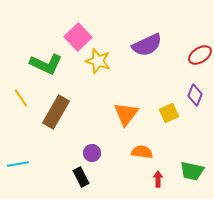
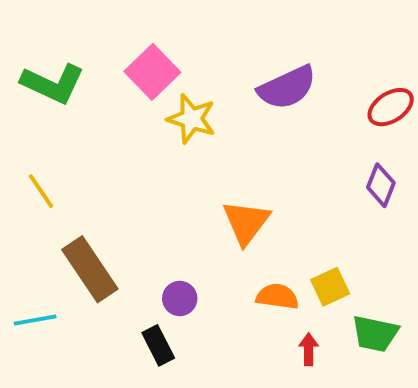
green L-shape: (46, 64) -> (53, 84), moved
brown rectangle: (56, 112) -> (90, 269), moved, turned -64
yellow square: (169, 113) -> (330, 287), moved

